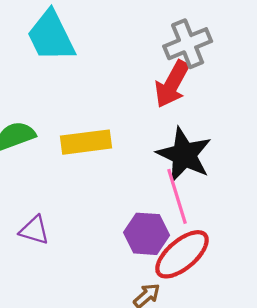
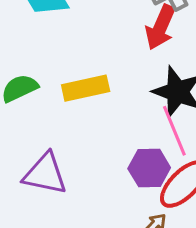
purple triangle: (34, 230) -> (45, 174), size x1.6

